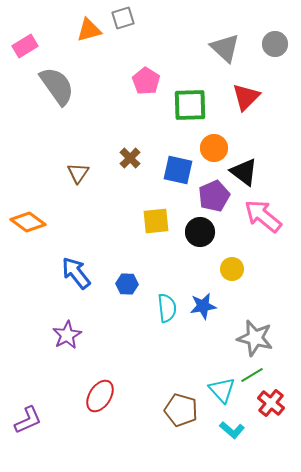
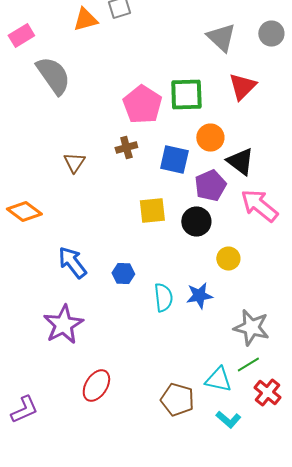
pink pentagon: (146, 81) -> (142, 104), moved, size x1.4
brown cross: (130, 158) -> (126, 148), turned 30
purple star: (67, 335) -> (63, 324), size x1.4
cyan triangle: (222, 390) -> (218, 380), turned -36

